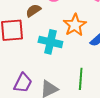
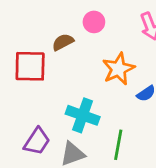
cyan cross: (50, 42) -> (83, 115), moved

